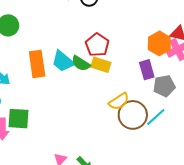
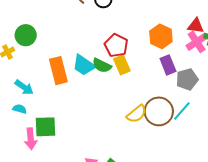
orange hexagon: (159, 43) -> (161, 36), moved
yellow rectangle: (101, 65) -> (122, 65), turned 54
yellow semicircle: (119, 101) -> (137, 114), moved

